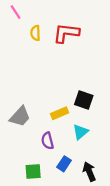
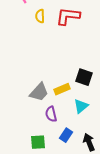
gray trapezoid: (20, 117) -> (39, 92), moved

